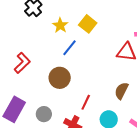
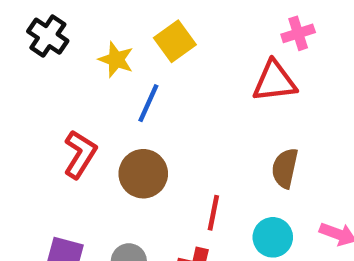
yellow square: (88, 24) -> (175, 41), turned 30
red L-shape: (22, 63) -> (80, 154), moved

